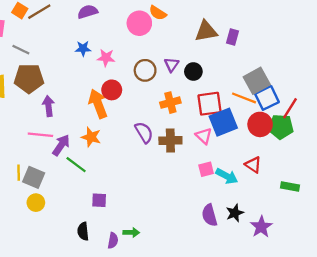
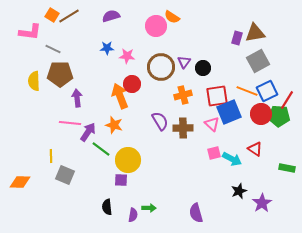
brown triangle: (206, 31) -> (255, 33), moved
brown circle: (145, 70) -> (161, 67), size x1.4
gray square: (257, 81) -> (258, 61), moved
gray square: (34, 177) -> (65, 175), moved
yellow circle: (36, 203) -> (128, 160), moved, size x1.6
purple semicircle: (209, 215) -> (196, 213), moved

